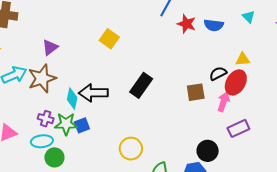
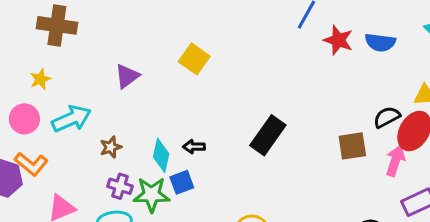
yellow square: (109, 39) -> (194, 59), moved
brown star: (42, 78) -> (111, 147), moved, size x0.5
black arrow: (93, 93) -> (194, 147), size x0.5
blue square: (82, 125) -> (182, 182), moved

